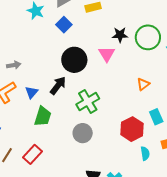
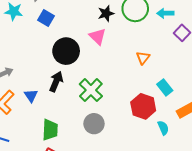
green trapezoid: (43, 116) -> (50, 130), moved

